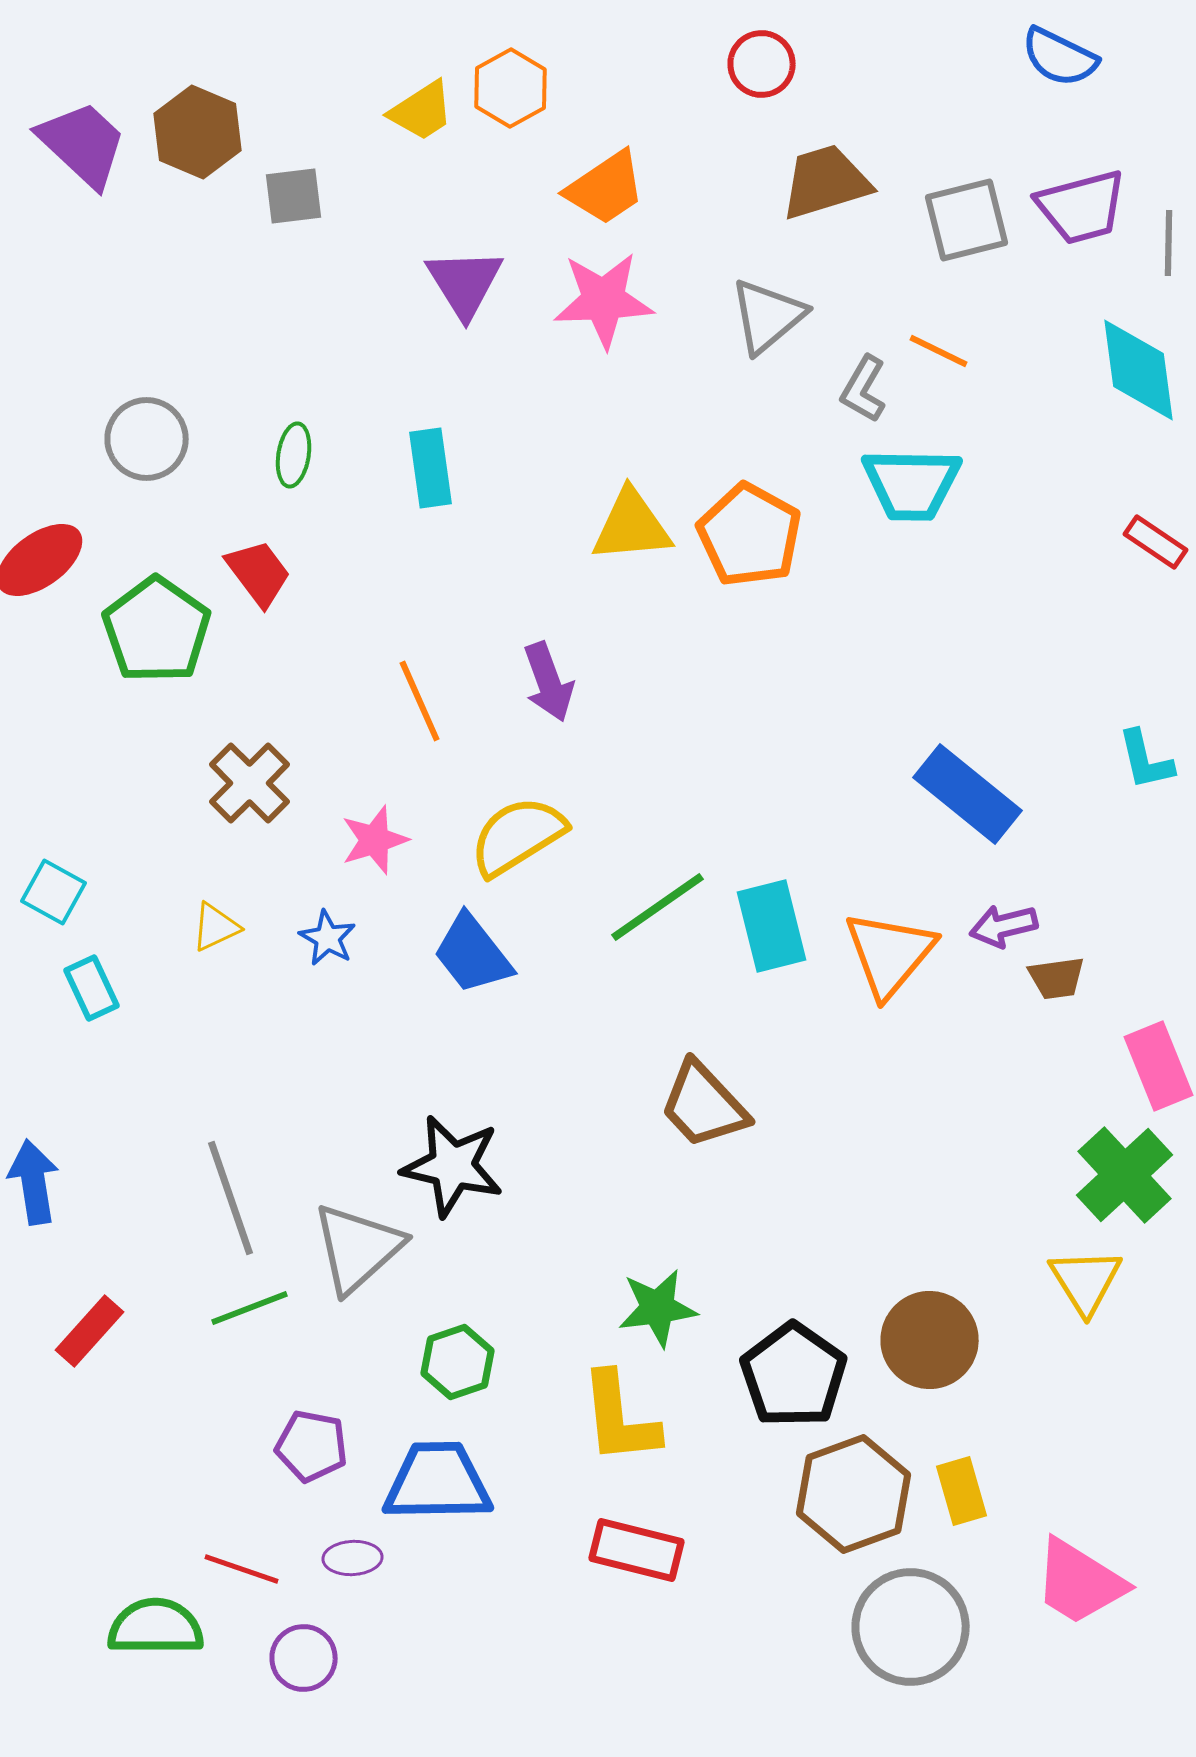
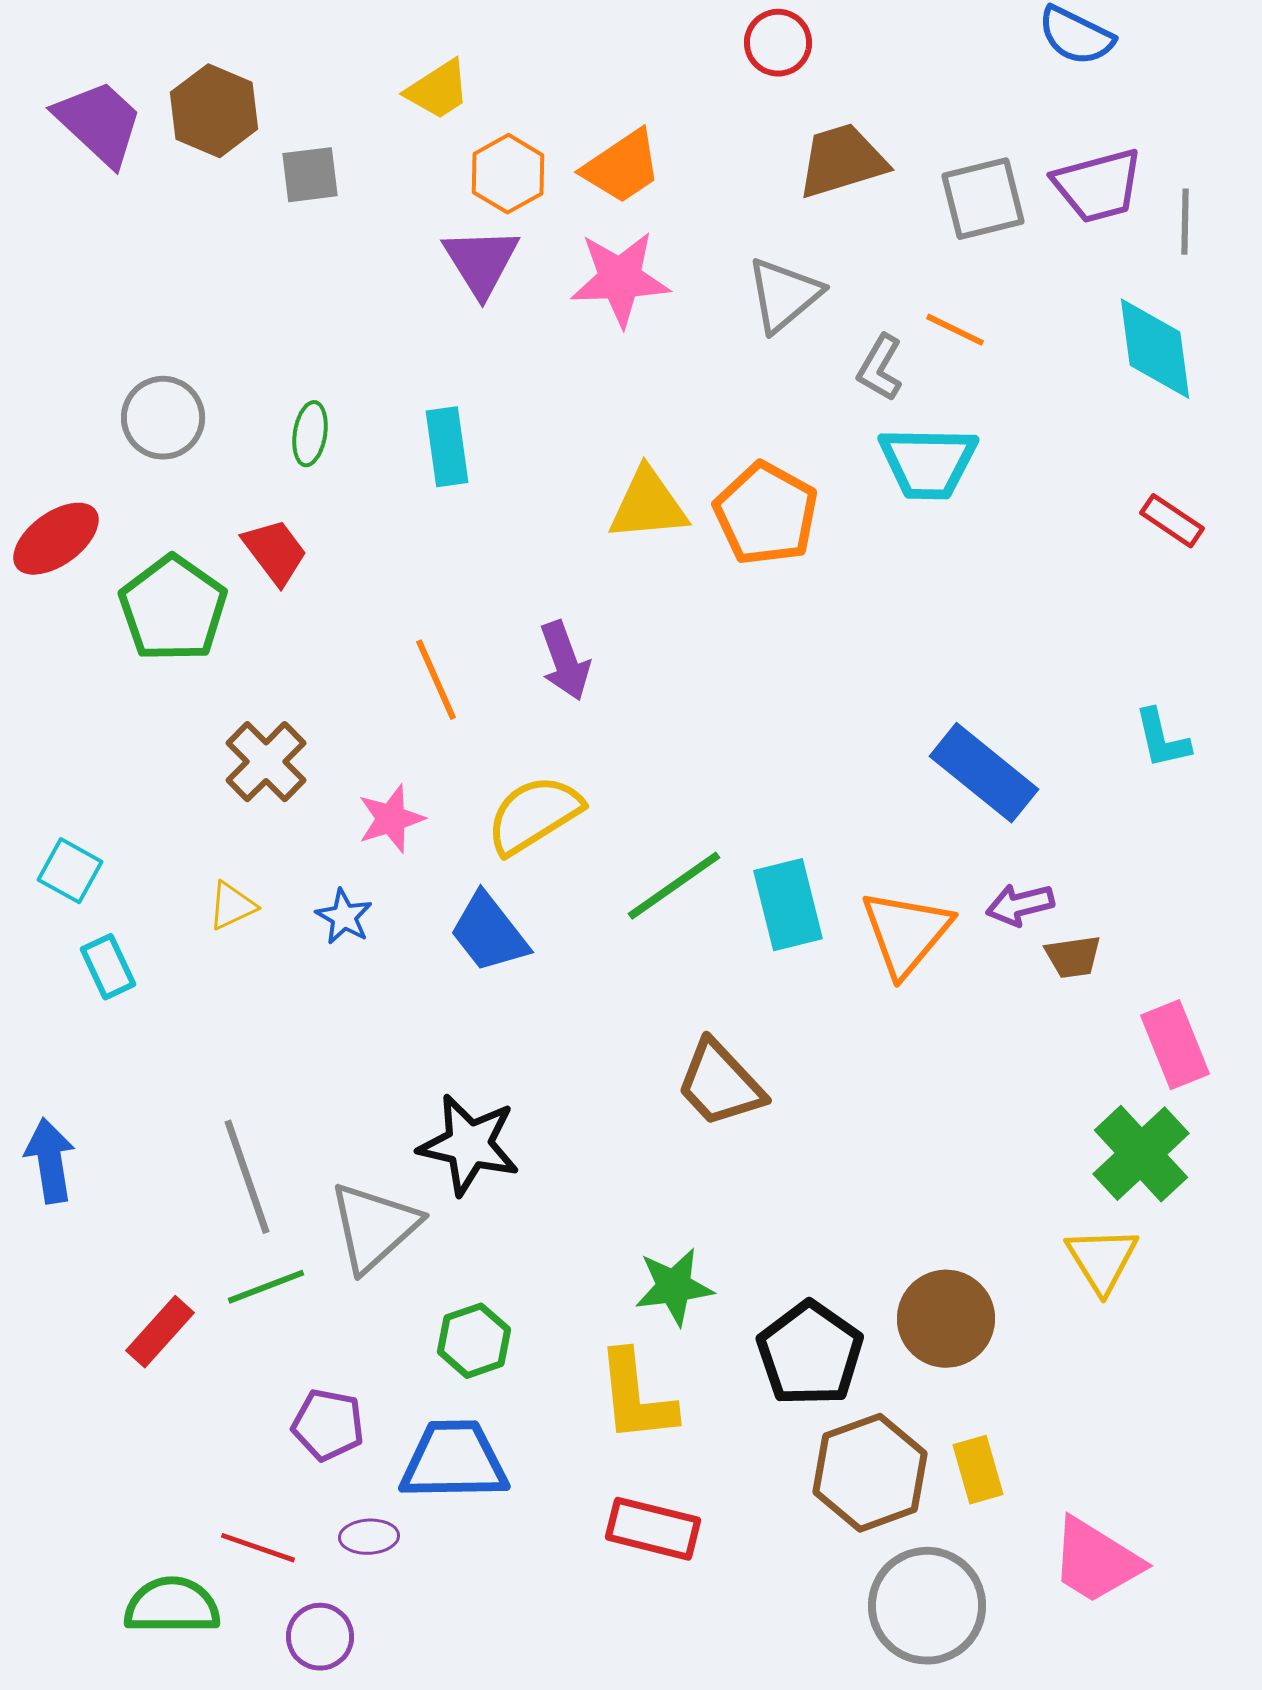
orange hexagon: (511, 88) -> (508, 174), moved
red rectangle: (90, 1331) -> (160, 1332), moved

